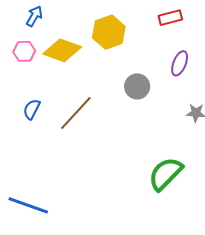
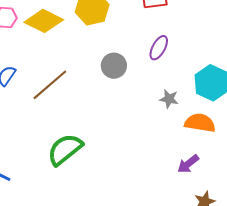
green semicircle: (165, 174) -> (65, 149), moved

